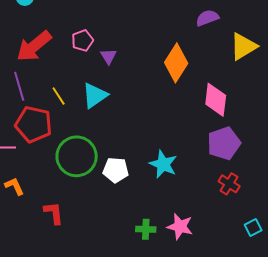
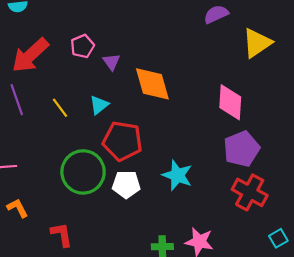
orange diamond: (176, 63) -> (152, 84), moved, turned -45
cyan triangle: (95, 95) -> (99, 105), size x0.7
red pentagon: (34, 124) -> (122, 141), moved
red cross: (229, 184) -> (250, 192), size x1.5

